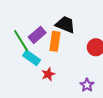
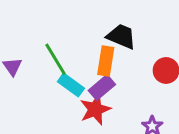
purple rectangle: (37, 35) -> (102, 87), moved
red star: (48, 74) -> (95, 109), size x1.5

